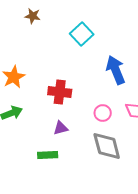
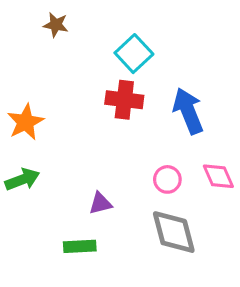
red cross: (60, 92) -> (124, 100), moved

